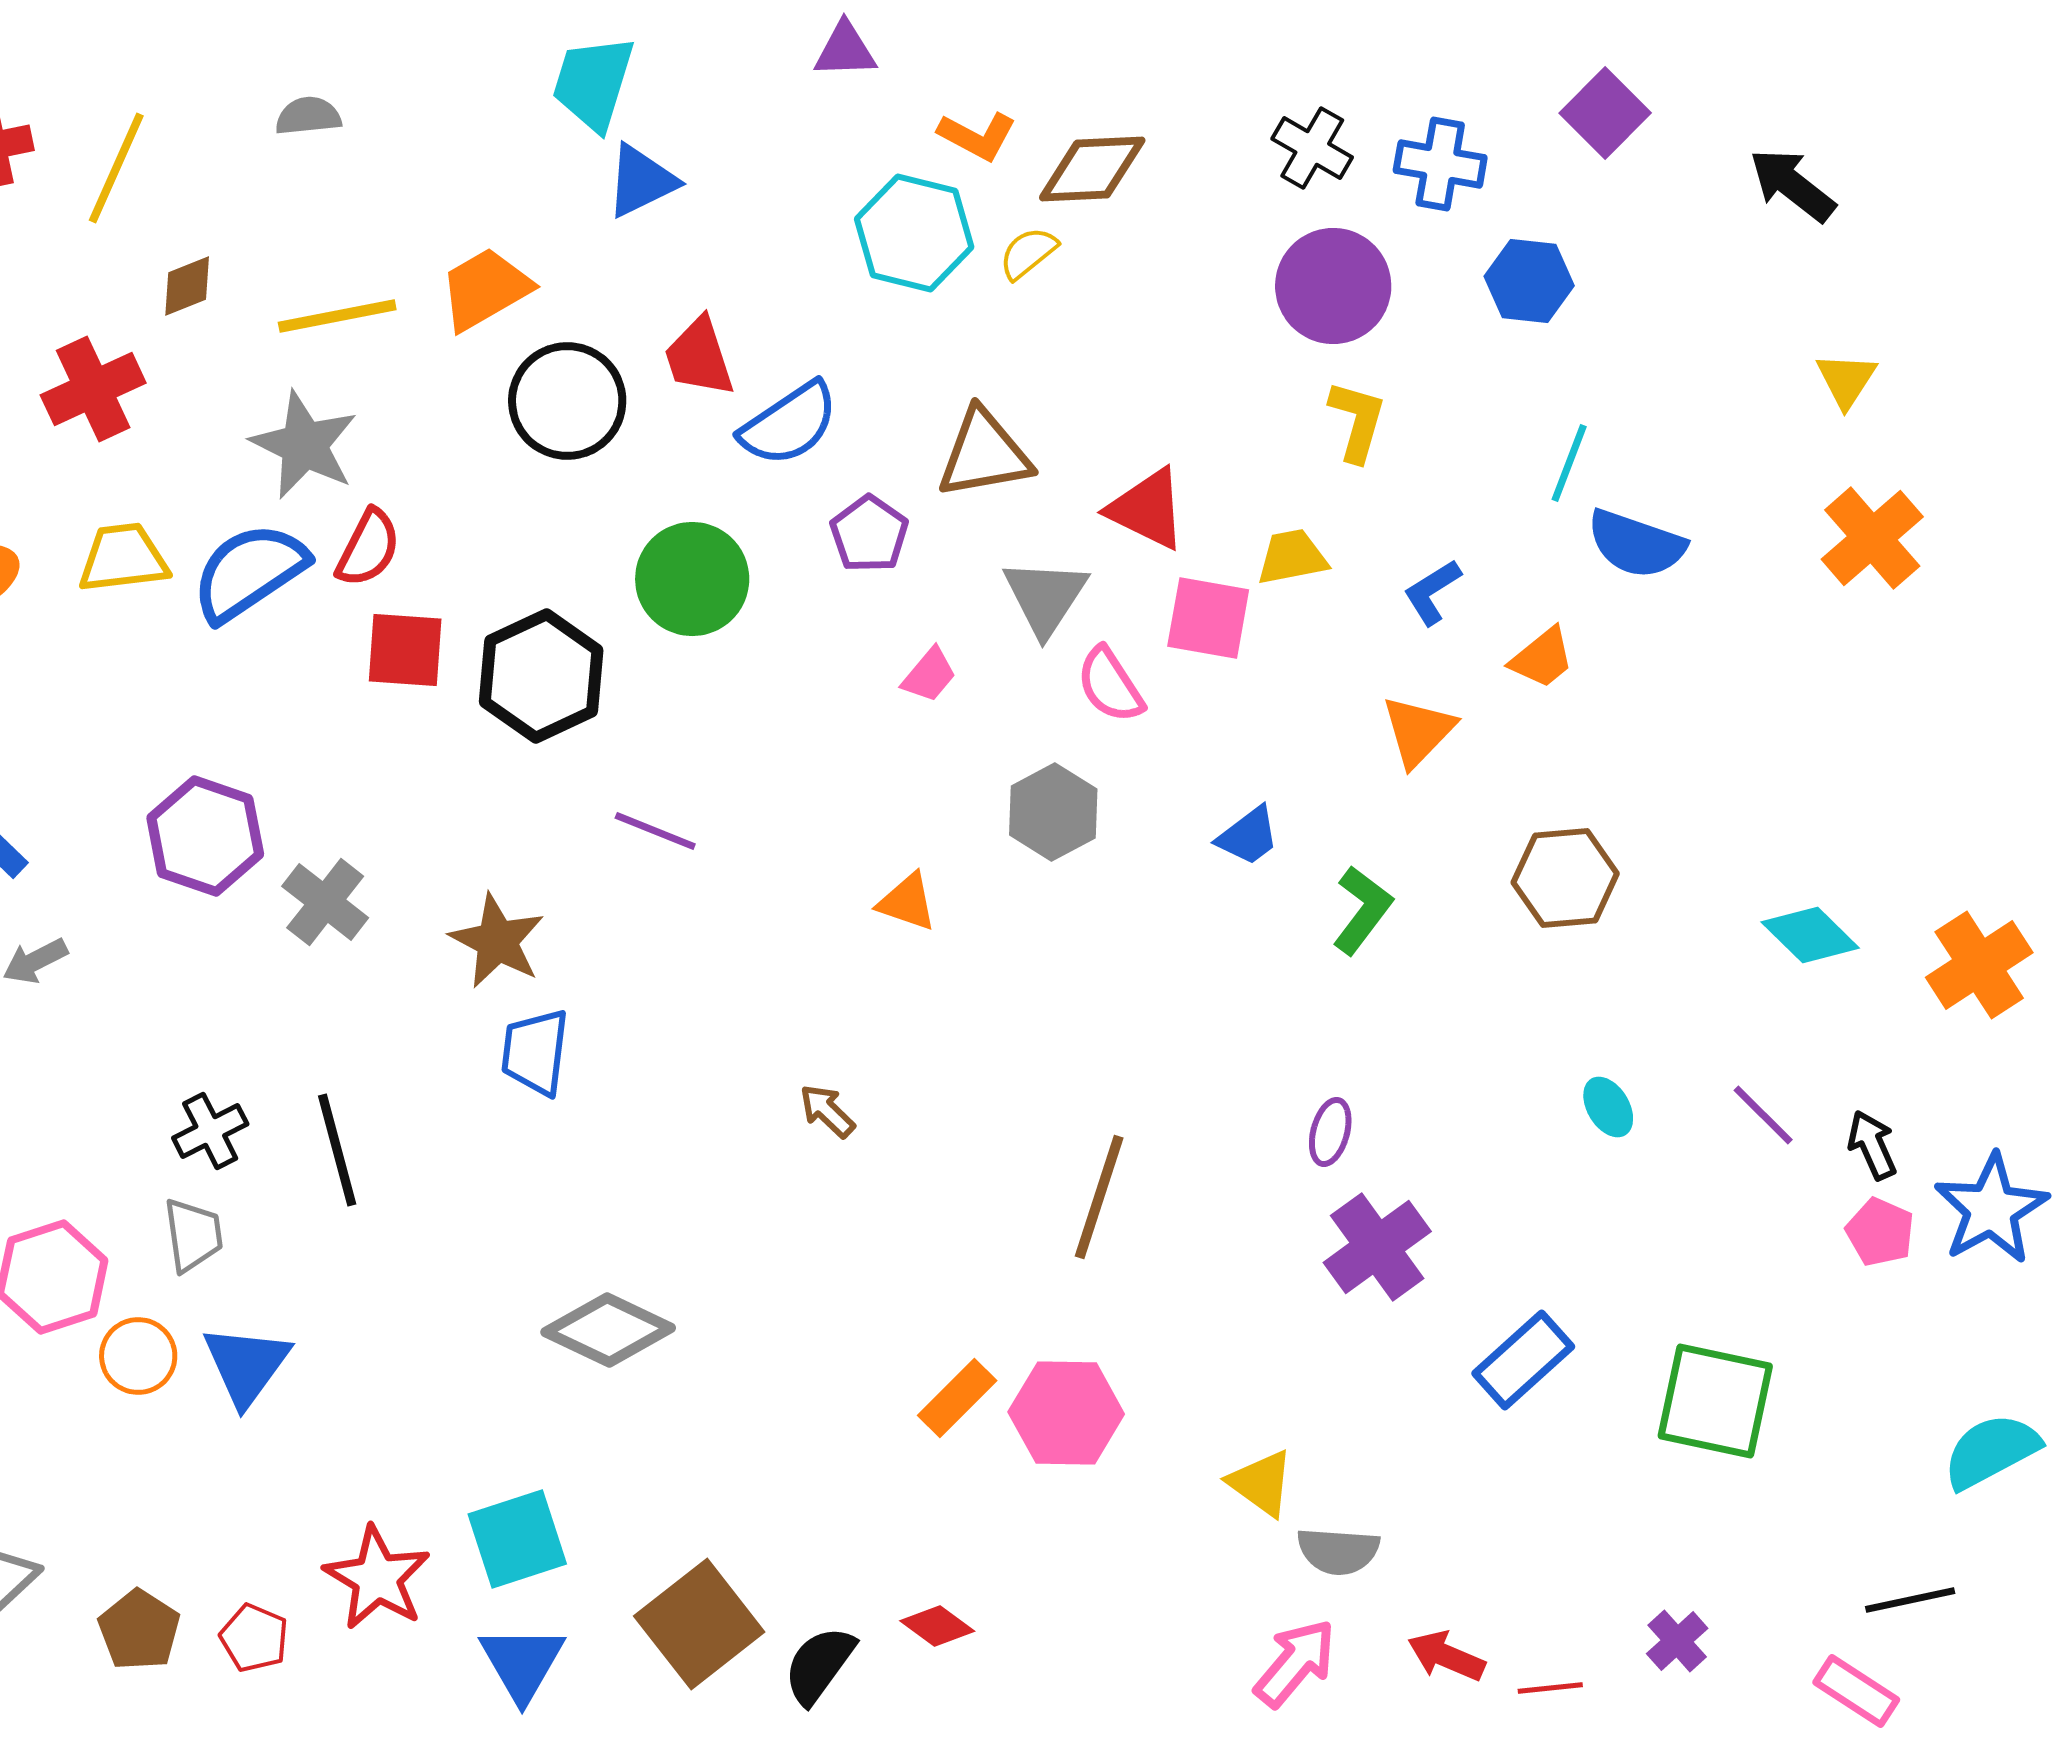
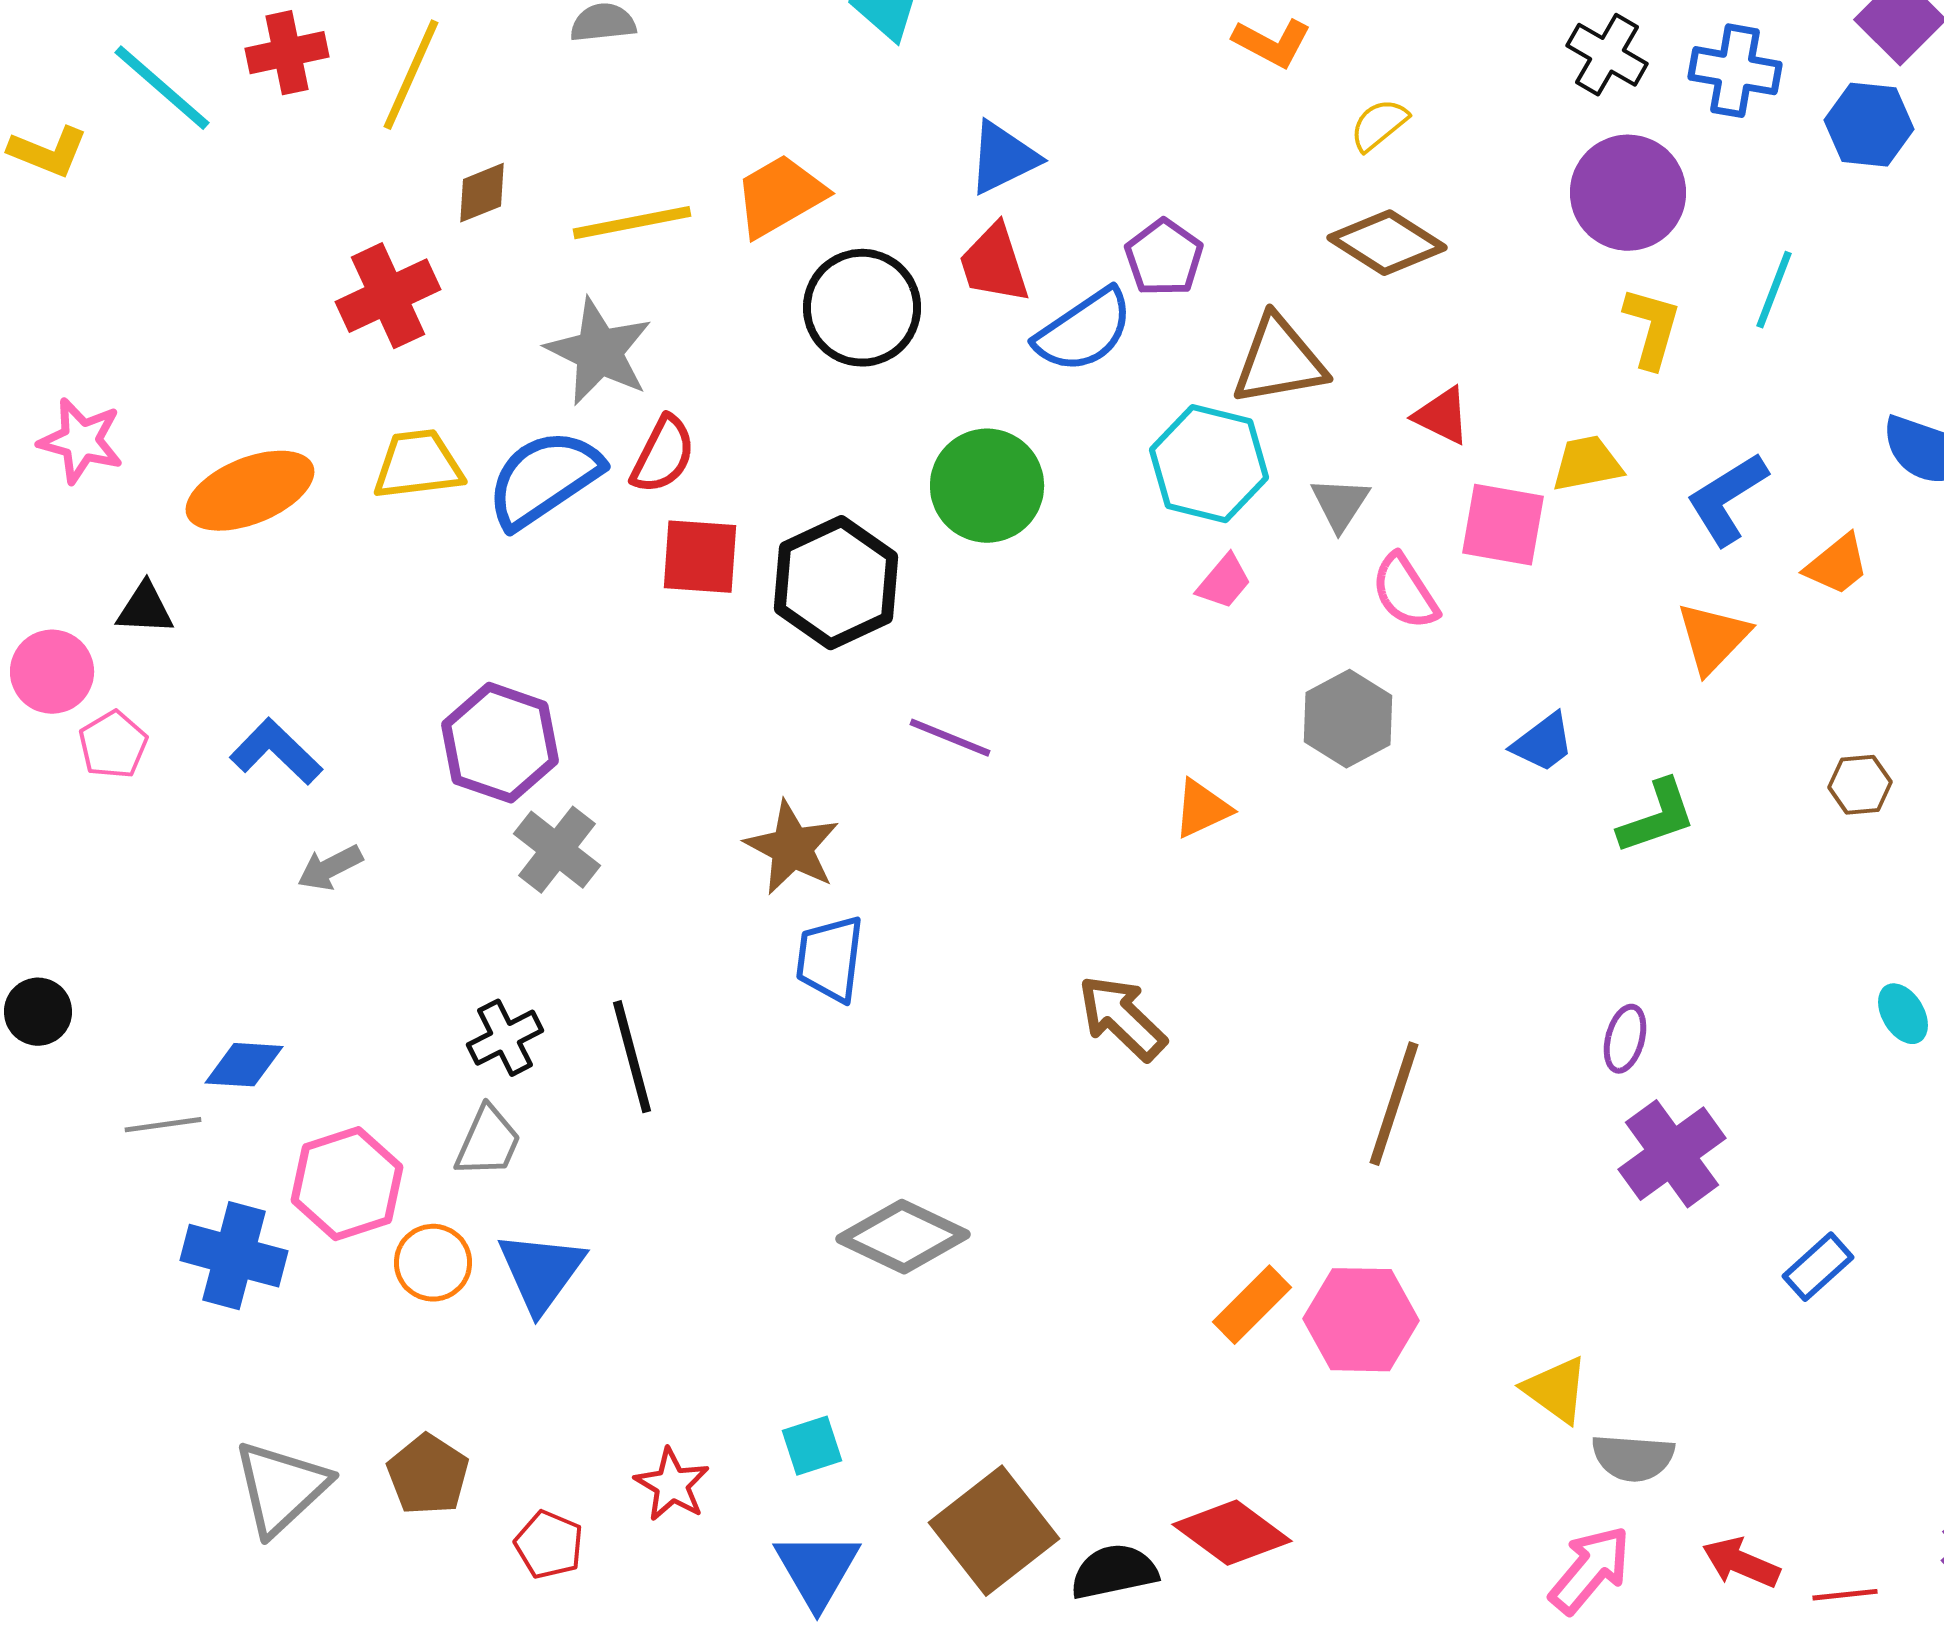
brown diamond: (1092, 169) -> (1387, 243), moved, turned 35
blue triangle: (641, 181) -> (1003, 158), moved
cyan hexagon: (914, 233) -> (1209, 464), moved
yellow semicircle: (1028, 253) -> (1379, 125), moved
blue hexagon: (1529, 281) -> (1869, 125), moved
cyan line: (1569, 463) -> (1774, 290), moved
red triangle: (1147, 509) -> (1442, 416), size x0.7
purple pentagon: (869, 534) -> (1164, 258), moved
blue L-shape: (1432, 592) -> (1727, 499), size x1.4
gray triangle: (1045, 597) -> (1340, 504), size x0.7
brown hexagon: (1565, 878) -> (1860, 785), size x0.6
gray cross: (325, 902) -> (557, 850), moved
orange triangle: (907, 902) -> (1202, 809), turned -44
green L-shape: (1362, 910) -> (1657, 817), turned 34
brown arrow: (827, 1111) -> (1122, 1018), size x1.6
gray trapezoid: (193, 1235) -> (488, 1142), turned 32
blue rectangle: (1523, 1360) -> (1818, 1267), size x0.7
cyan square: (517, 1539) -> (812, 1446), size x0.6
red star: (377, 1578) -> (672, 1485), size x0.7
red diamond: (937, 1626) -> (1232, 1533), size x1.6
brown pentagon: (139, 1630) -> (428, 1475), moved
black semicircle: (819, 1665) -> (1114, 1572), turned 42

